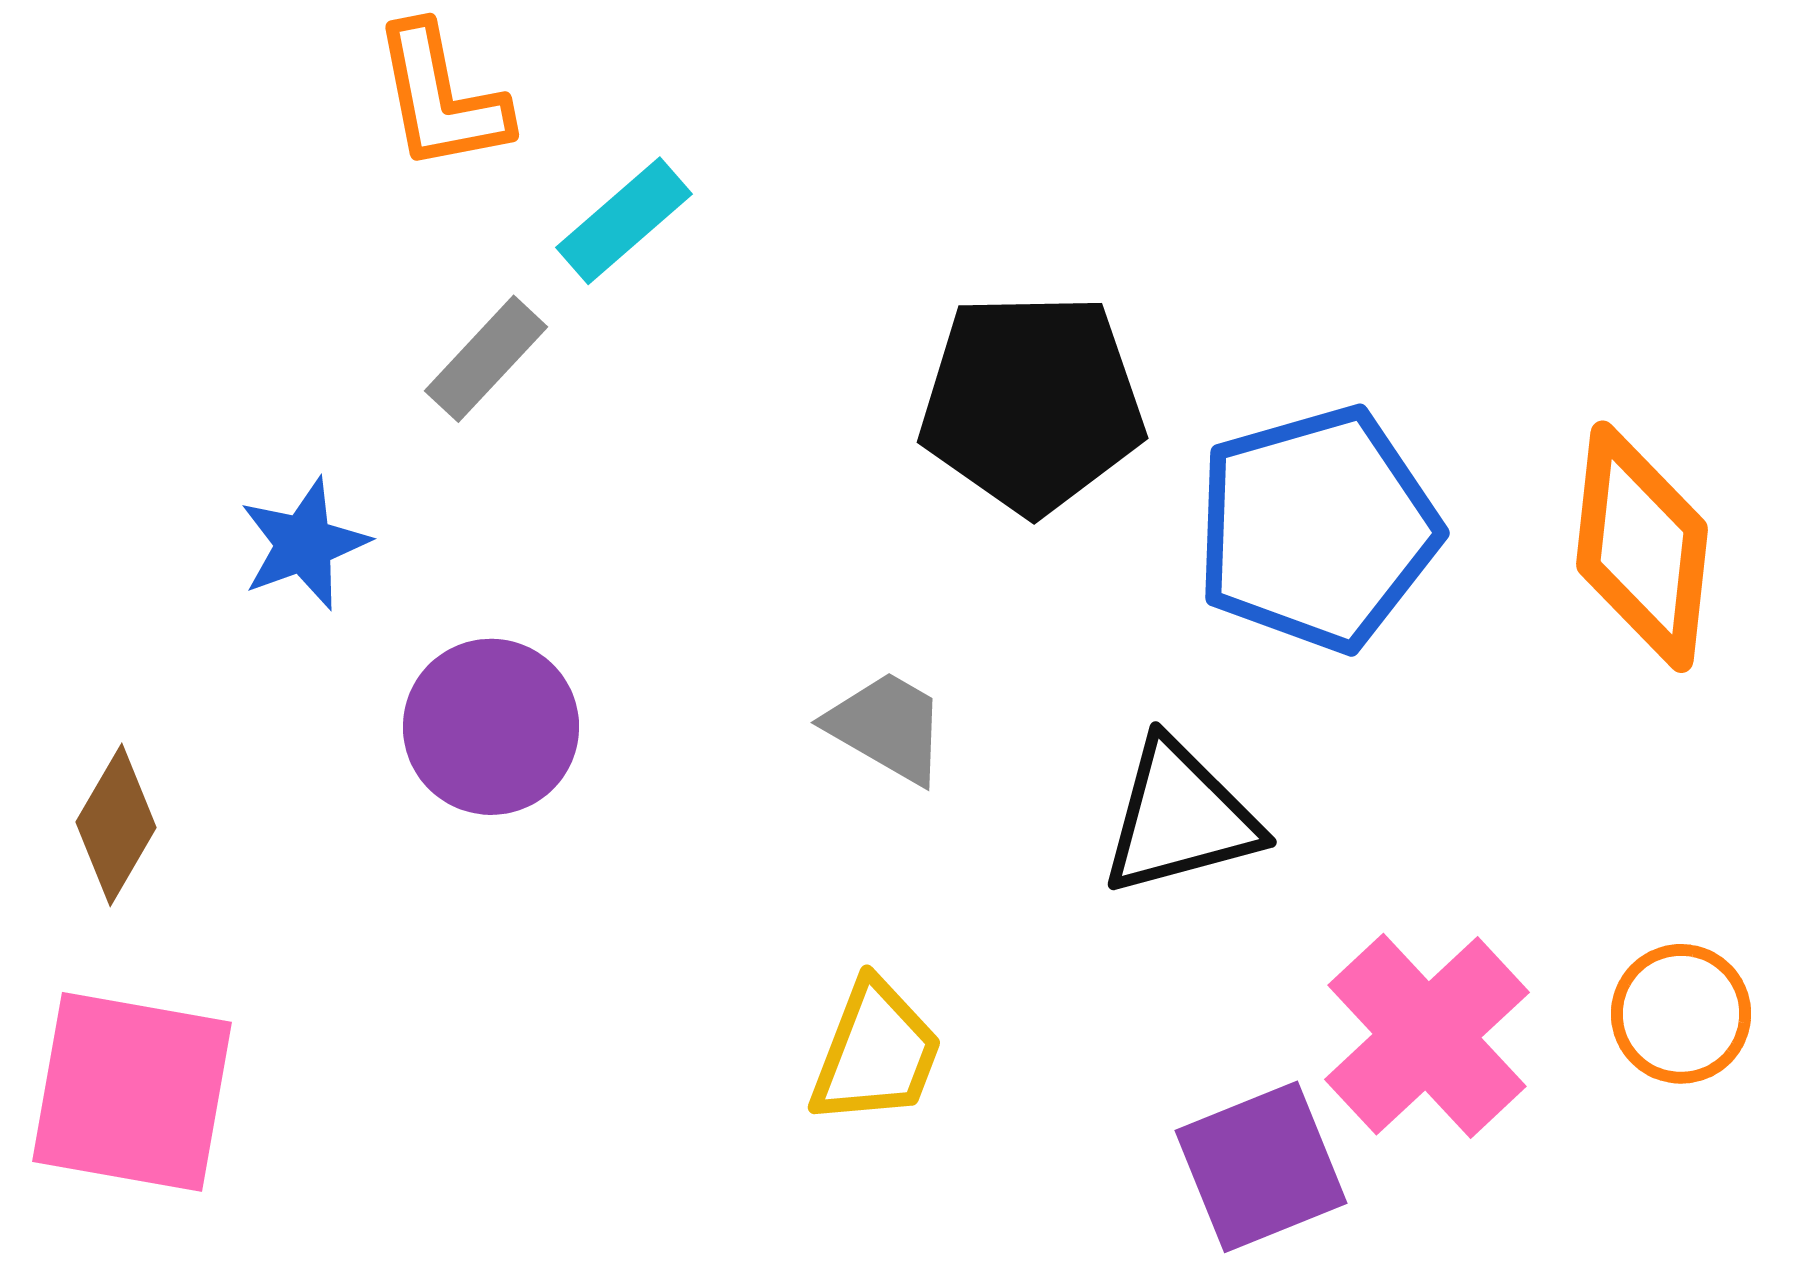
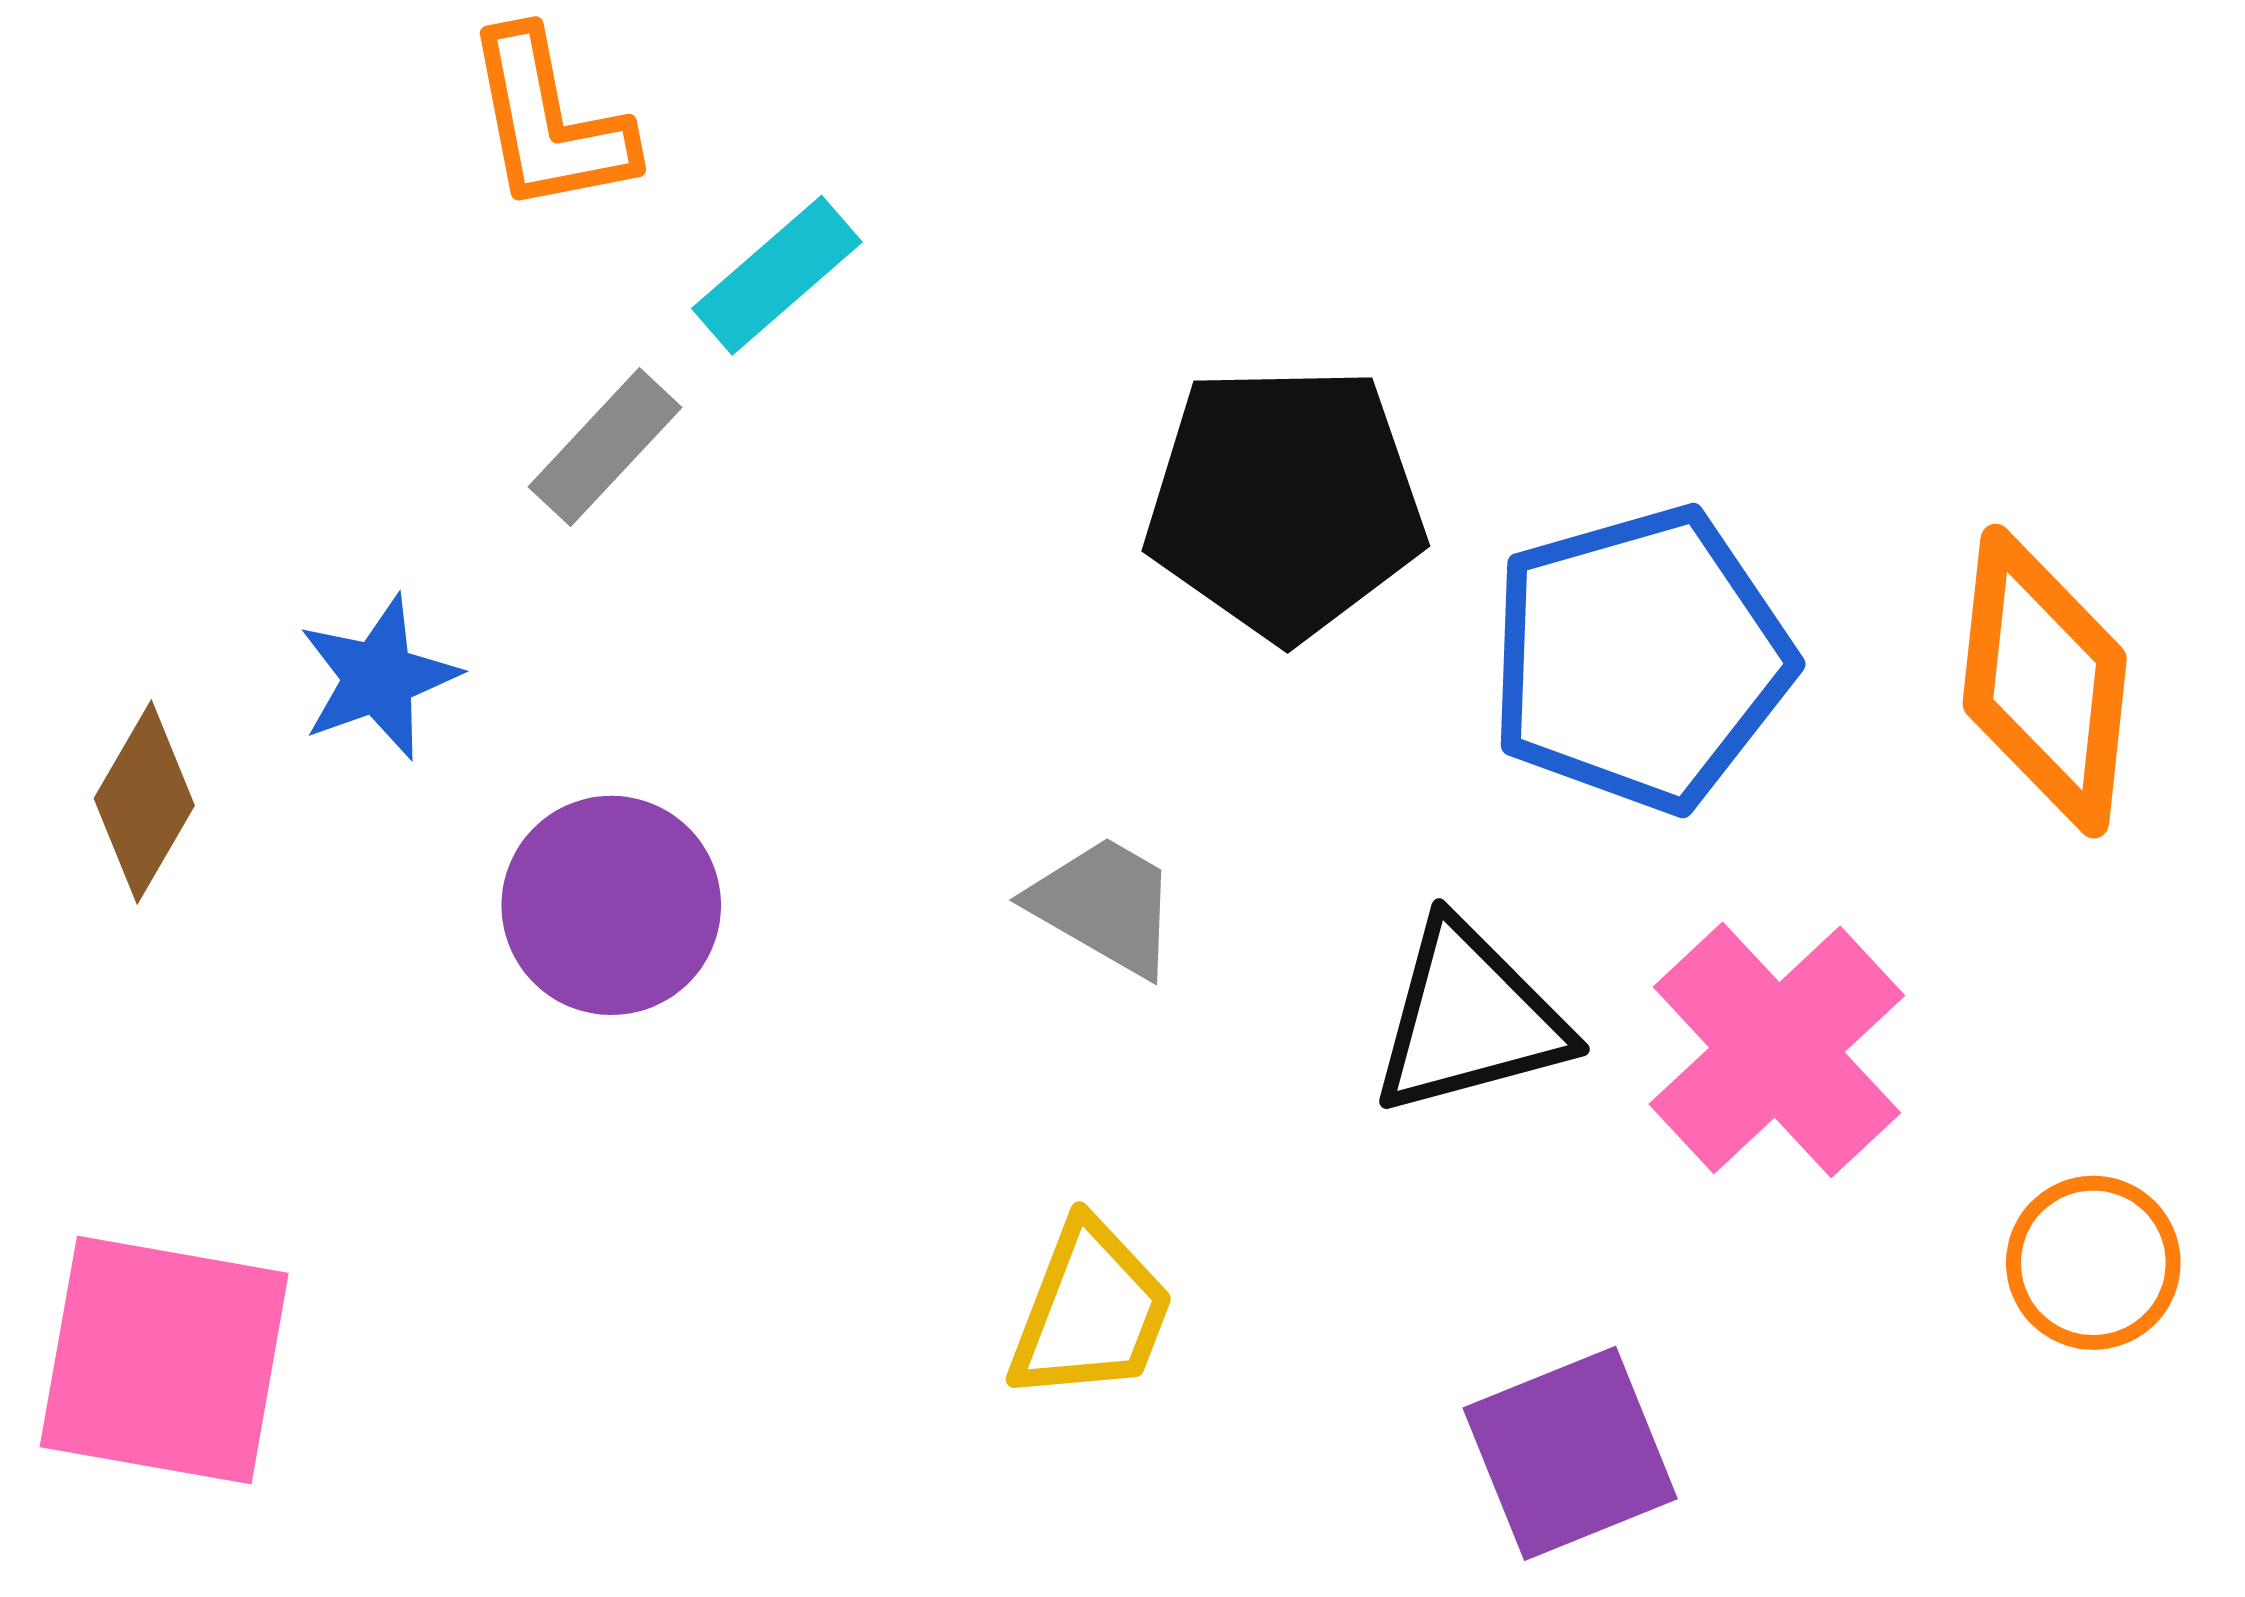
brown diamond: (116, 825) -> (144, 802), moved
pink cross: (1427, 1036) -> (1777, 1050), moved

